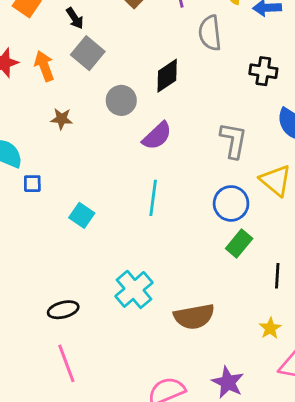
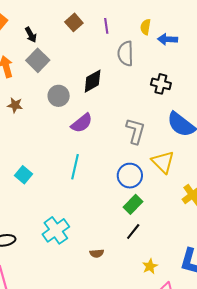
black line: (277, 276) -> (133, 231), moved, turned 30
brown semicircle: (194, 317) -> (97, 253), size x0.5

